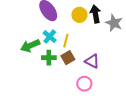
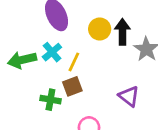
green cross: (49, 58) -> (50, 100), moved
purple triangle: (92, 61) -> (129, 96), moved

